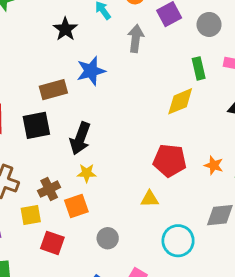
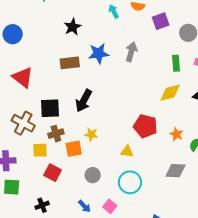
black star: (65, 29) -> (73, 27), moved
gray arrow: (136, 39) -> (131, 52), moved
yellow diamond: (180, 101) -> (170, 93), moved
black square: (36, 125) -> (50, 108), moved
yellow star: (87, 173) -> (91, 134), moved
cyan circle: (178, 241) -> (130, 182), moved

